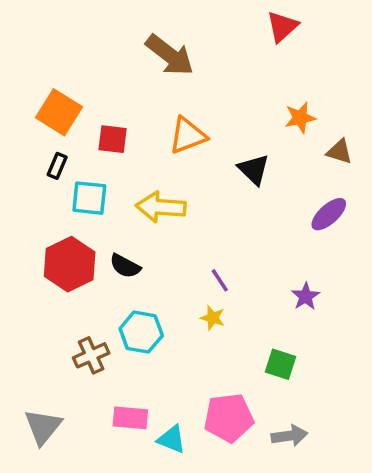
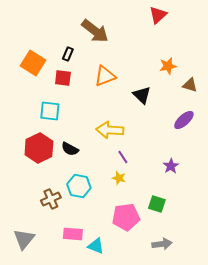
black rectangle: (57, 166) -> (68, 54), moved
yellow arrow: (161, 207) -> (110, 130), moved
pink pentagon: (229, 418) -> (126, 217), moved

